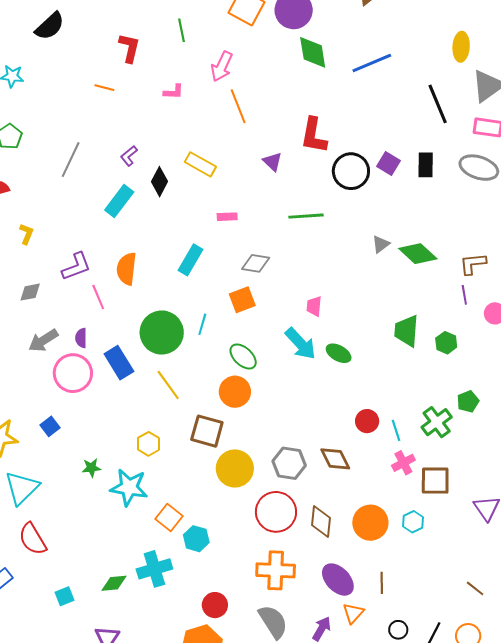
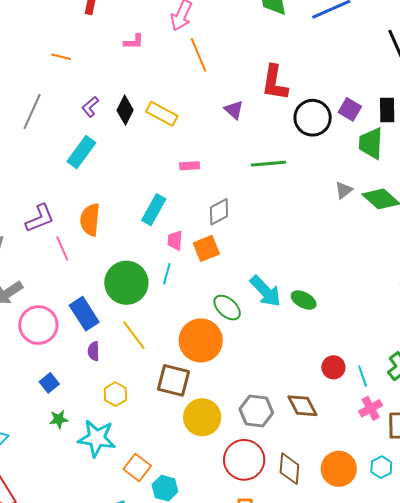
orange line: (104, 88) -> (61, 57), moved
black diamond: (159, 182) -> (125, 110), moved
gray diamond: (256, 263) -> (219, 212), turned -36
pink trapezoid: (314, 306) -> (175, 240), moved
green trapezoid: (406, 331) -> (371, 143), moved
purple semicircle: (81, 338) -> (94, 351), moved
green ellipse: (243, 357) -> (227, 308), moved
orange circle: (235, 392) -> (201, 340), size x1.4
blue square: (50, 426) -> (49, 383), moved

